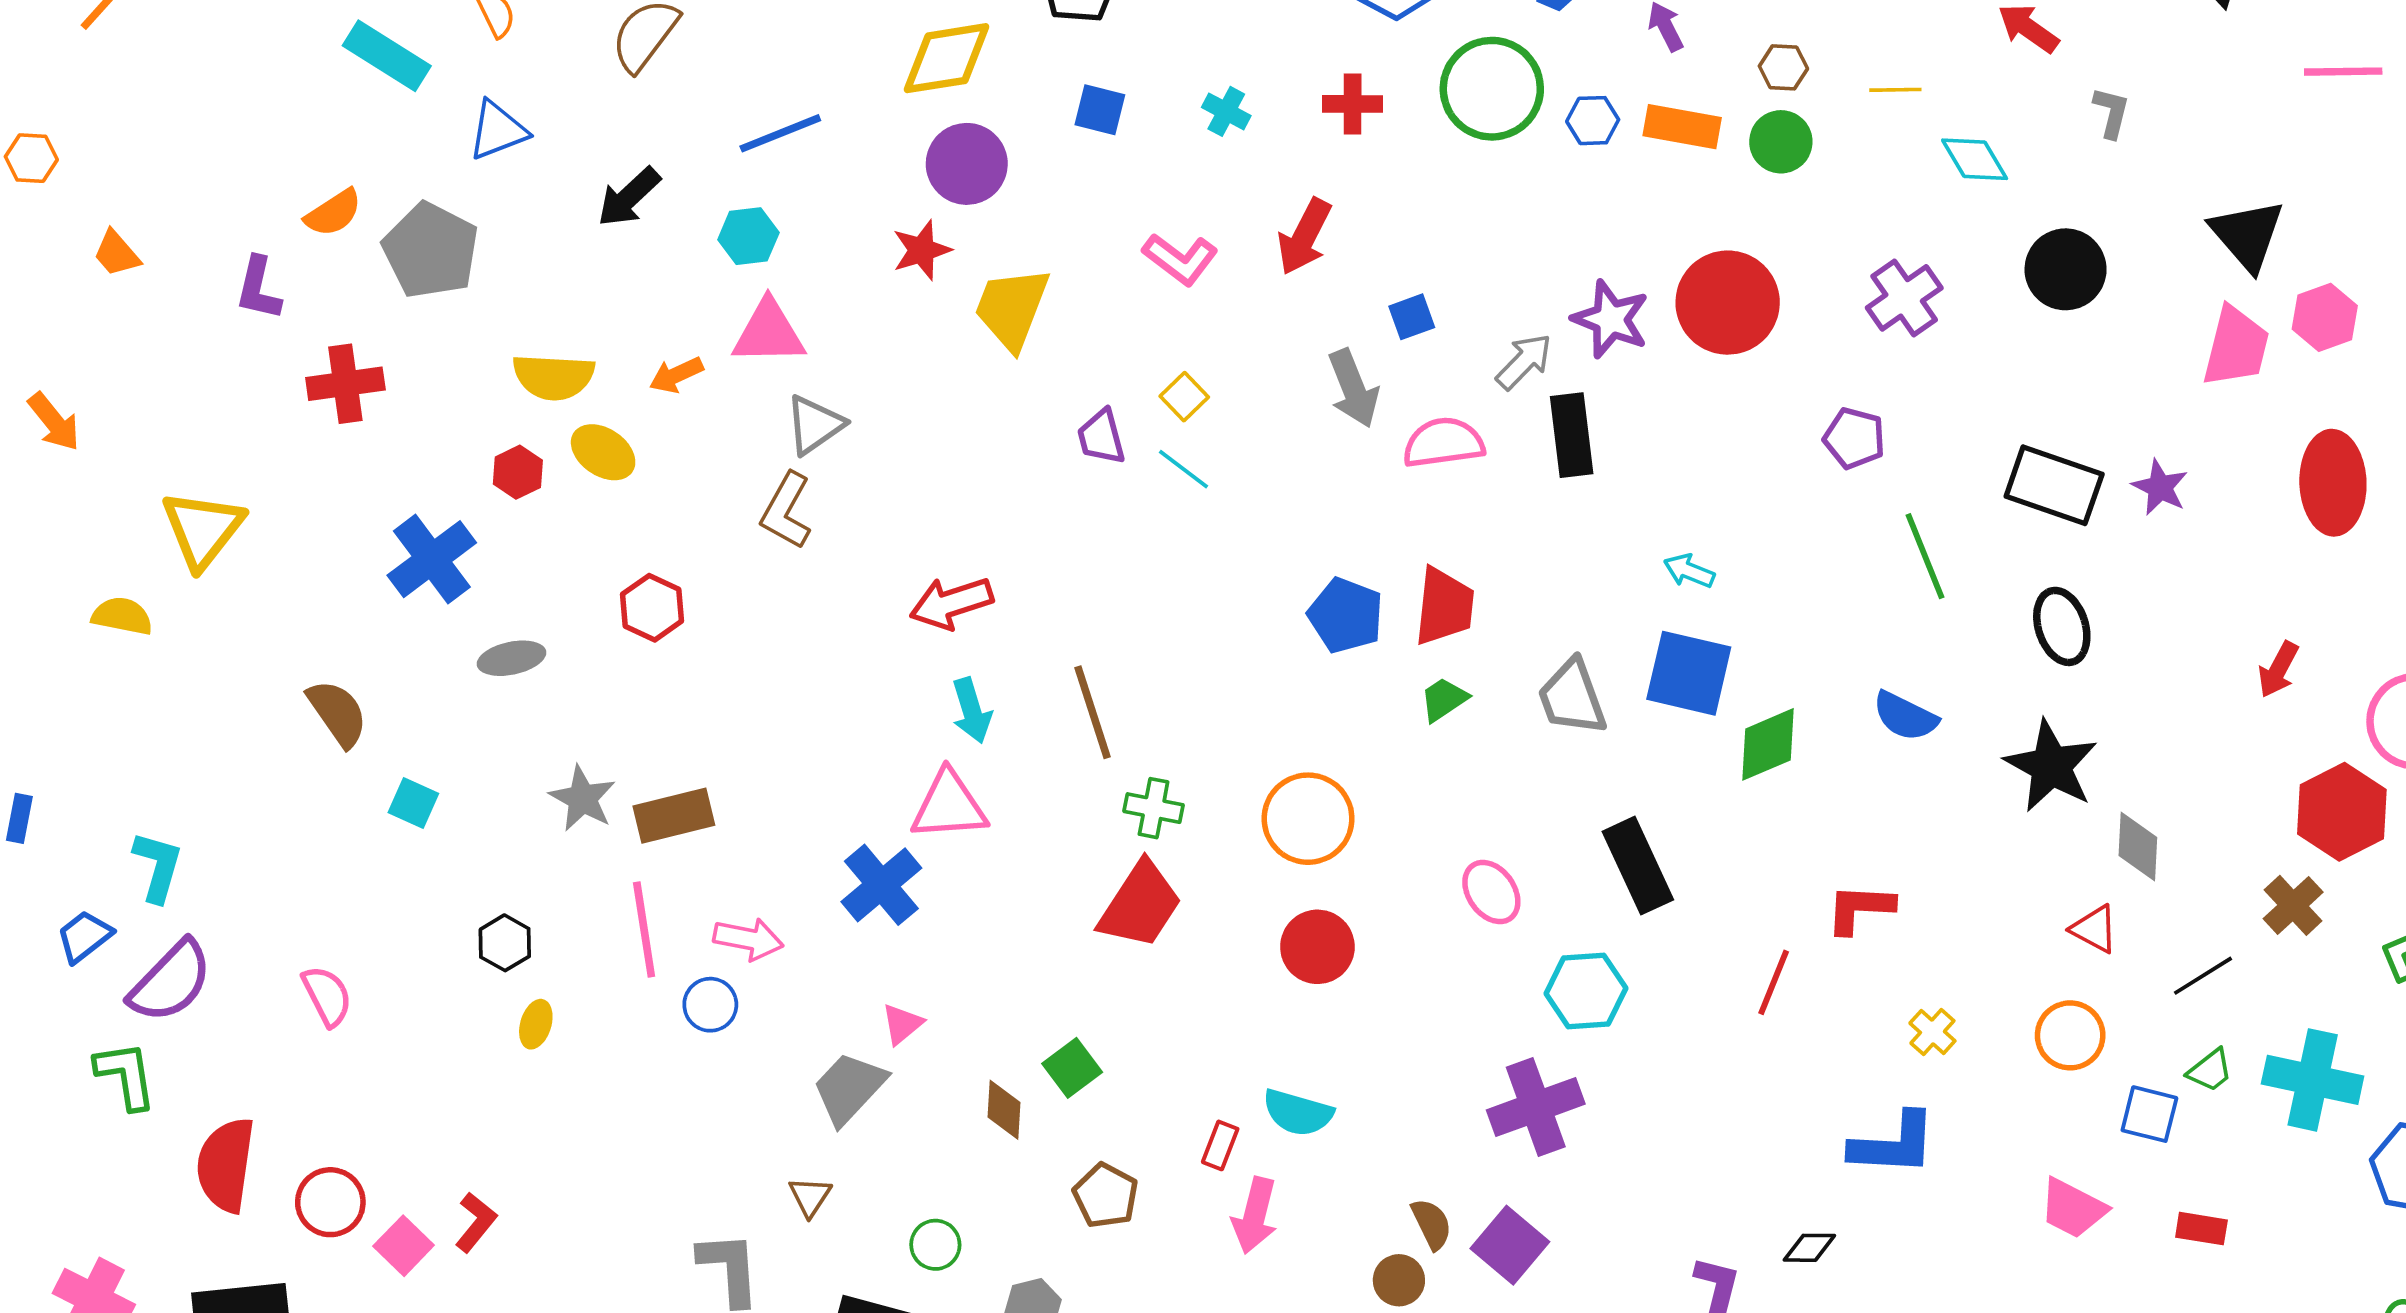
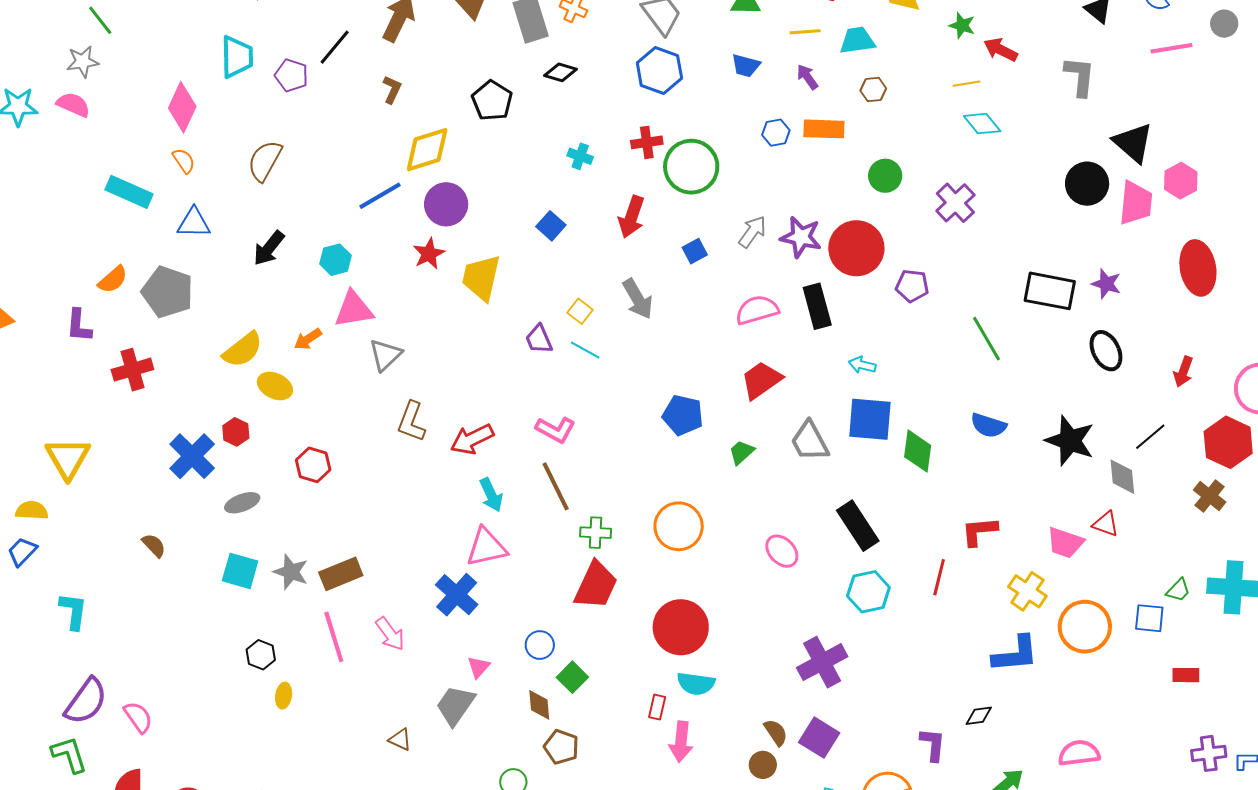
green circle: (1492, 89) -> (691, 167), moved
yellow line: (1895, 90) -> (966, 84), moved
blue square: (1100, 110) -> (551, 226), moved, turned 36
gray L-shape: (2111, 112) -> (1080, 76), moved, size x1.5
blue triangle: (498, 130) -> (194, 223), turned 30
blue line: (780, 133) -> (380, 196), moved
green circle: (1781, 142) -> (885, 176), moved
pink L-shape: (1180, 259) -> (556, 430), moved
black circle: (2066, 269) -> (1087, 184), moved
red circle: (1728, 303) -> (856, 248), moved
gray arrow: (1524, 362) -> (752, 232), moved
yellow semicircle: (554, 377) -> (243, 350), turned -33
gray arrow: (1353, 388) -> (638, 299), moved
black rectangle: (1572, 435) -> (817, 306), moved
purple pentagon: (1854, 438) -> (912, 286), moved
pink semicircle: (1443, 443) -> (757, 310), moved
red hexagon: (518, 472) -> (236, 432), moved
brown L-shape: (786, 511) -> (411, 422), moved
red trapezoid: (1444, 606) -> (761, 380), moved, turned -123
black ellipse: (2062, 626) -> (1106, 351), moved
brown semicircle: (338, 713) -> (154, 545), size x0.7
green diamond: (1768, 744) -> (918, 451), turned -51
cyan square: (413, 803) -> (240, 571), moved, size x1.4
cyan L-shape: (158, 866) -> (73, 611), moved
blue trapezoid: (84, 936) -> (22, 552), moved
pink arrow: (748, 939) -> (390, 634), turned 51
red circle: (1317, 947) -> (681, 627), moved, size x1.4
black line: (2203, 976) -> (1150, 437), moved
cyan hexagon: (1586, 991) -> (868, 592), moved
pink semicircle: (327, 996) -> (138, 717), moved
blue circle: (710, 1005) -> (540, 645), moved
yellow cross: (1932, 1032) -> (1027, 591), size x1.5
orange circle: (2070, 1035) -> (1085, 627), moved, size x1.4
brown pentagon: (1106, 1196) -> (561, 747), moved
brown triangle: (810, 1197) -> (400, 740), moved, turned -30
pink trapezoid: (2073, 1208) -> (1065, 543), moved

